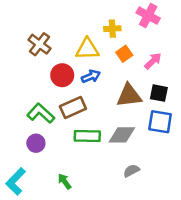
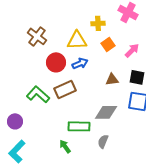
brown triangle: (129, 95) -> (112, 79), size x0.6
green rectangle: (87, 136) -> (79, 126), moved
purple circle: (36, 143) -> (15, 121), moved
gray semicircle: (131, 171) -> (103, 141), moved, turned -40
green arrow: (65, 181) -> (65, 146), moved

